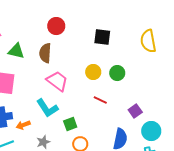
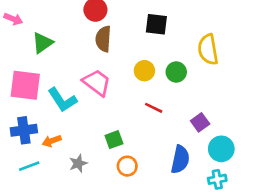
yellow semicircle: (148, 41) -> (208, 49), moved
green triangle: (16, 51) -> (42, 43), turned -48
brown semicircle: (45, 53) -> (103, 39), moved
cyan L-shape: (47, 108) -> (62, 100), moved

